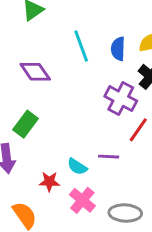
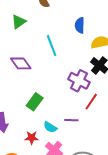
blue semicircle: (118, 49) -> (80, 25), moved
green rectangle: (25, 124) -> (35, 102), moved

